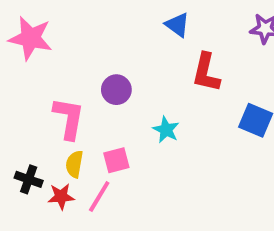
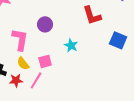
red L-shape: (206, 73) -> (92, 15), turned -30
yellow semicircle: (74, 164) -> (23, 63), turned -48

